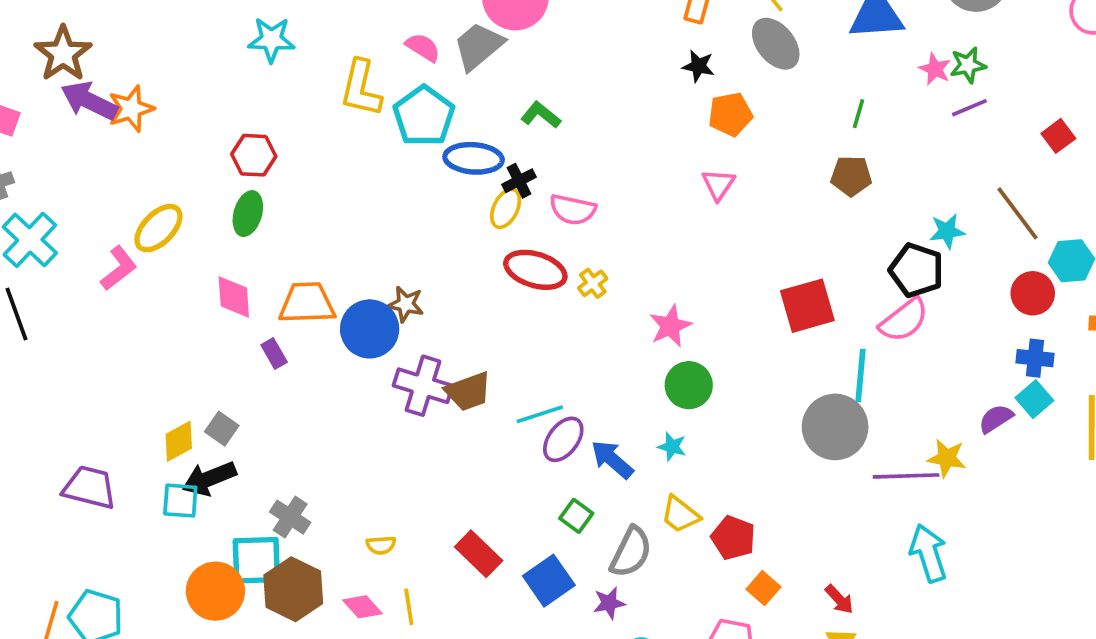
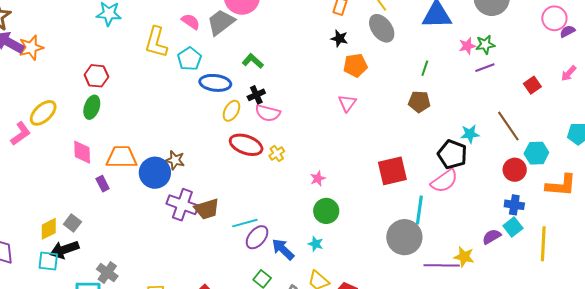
pink star: (935, 69) -> (467, 46), turned 30
cyan pentagon: (424, 116) -> (189, 59), size x0.7
black cross: (519, 181) -> (256, 95), moved
pink star: (670, 326) -> (318, 178), size x0.7

